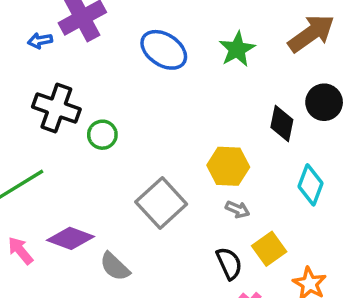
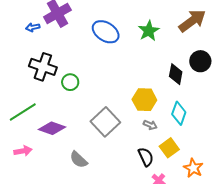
cyan diamond: (311, 185) -> (179, 113), moved
purple diamond: (70, 238) -> (52, 128), moved
pink arrow: (20, 251) -> (23, 151), turned 120

